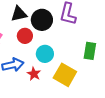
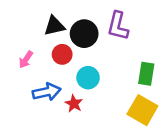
yellow square: (65, 75) -> (142, 110), moved

